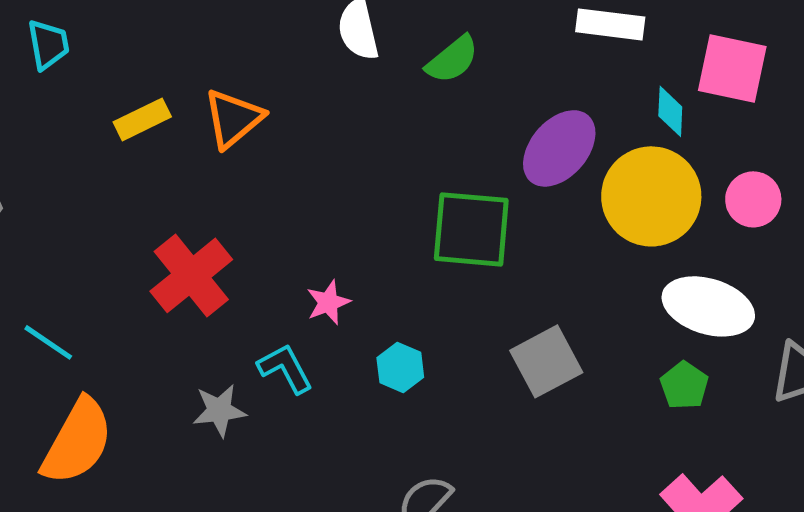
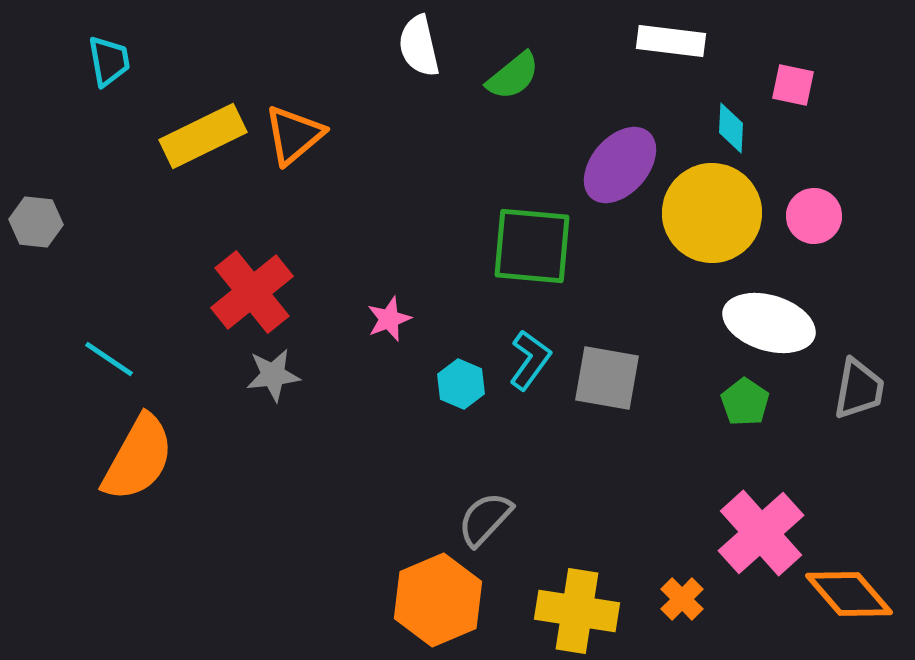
pink square: (732, 68) -> (793, 85), size x0.6
yellow rectangle: (142, 119) -> (203, 136), size x1.5
gray square: (546, 361) -> (607, 378), turned 38
cyan L-shape: (285, 368) -> (530, 360), moved, turned 64
gray star: (219, 410) -> (273, 375), moved

